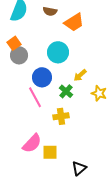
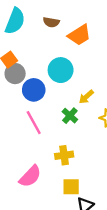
blue circle: (42, 77) -> (34, 90), moved
yellow cross: (61, 116) -> (64, 155), moved
yellow square: (50, 152) -> (71, 187), moved

